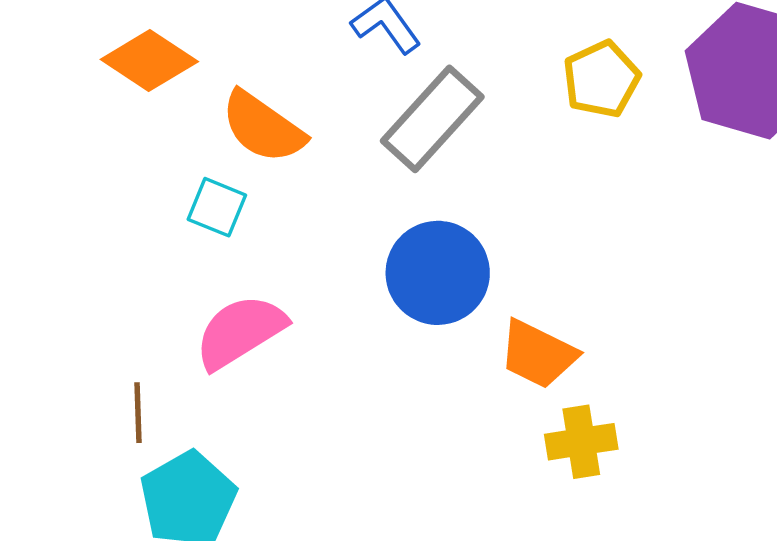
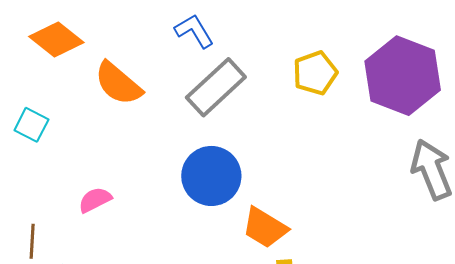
cyan square: (217, 207) -> (31, 125), moved
pink semicircle: (240, 332) -> (95, 200), size x0.6

